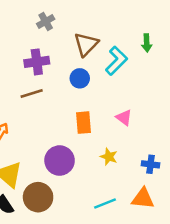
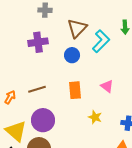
gray cross: (46, 21) -> (45, 10), turned 32
brown line: (32, 94) -> (37, 89), moved
purple circle: (60, 161) -> (43, 120), moved

